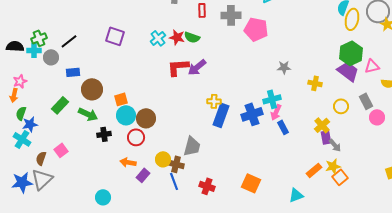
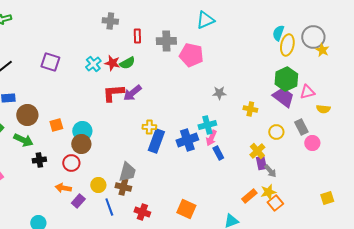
green semicircle: (192, 37) -> (127, 63), turned -49
cyan circle: (126, 115) -> (82, 131), moved
brown cross: (176, 164) -> (123, 187), moved

